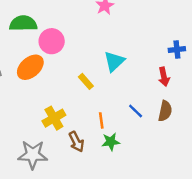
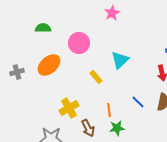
green semicircle: (23, 23) -> (43, 28), size x0.7
pink circle: (52, 41) -> (79, 43), moved

